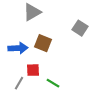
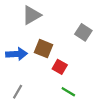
red square: (33, 70) -> (60, 67), moved, turned 32
green line: (53, 83) -> (68, 92), moved

